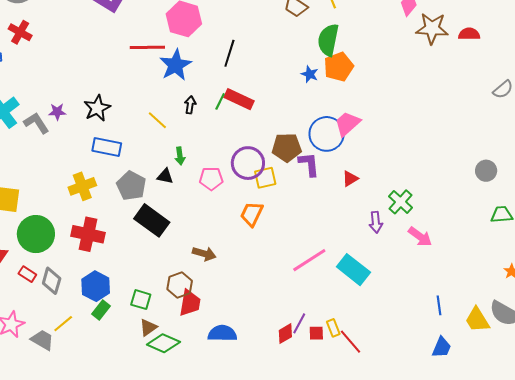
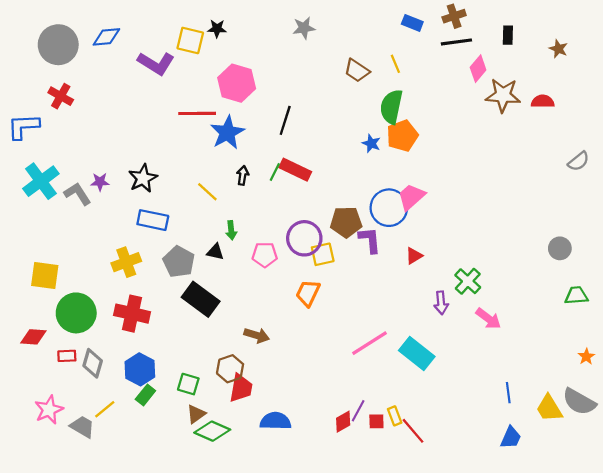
red rectangle: (27, 274) -> (67, 356), turned -36

